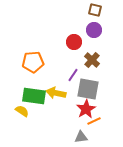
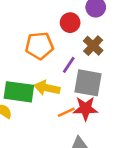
orange pentagon: (33, 62) -> (39, 46), moved
red star: (86, 109) -> (85, 108), turned 30
orange line: (94, 121) -> (66, 112), moved

